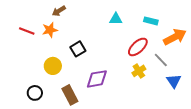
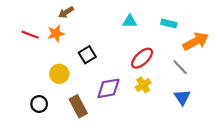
red ellipse: (138, 47) -> (142, 58), moved
yellow cross: (139, 71) -> (143, 85), moved
blue triangle: (174, 81) -> (182, 97), moved

